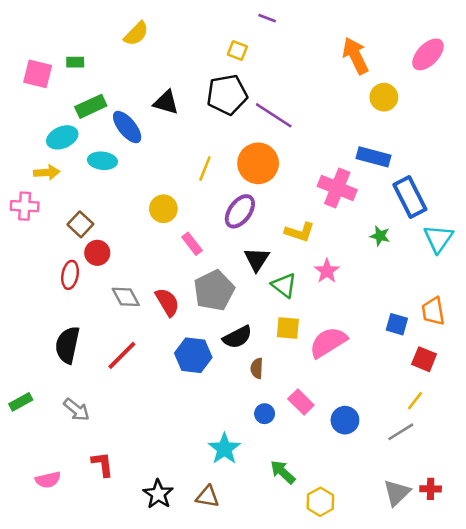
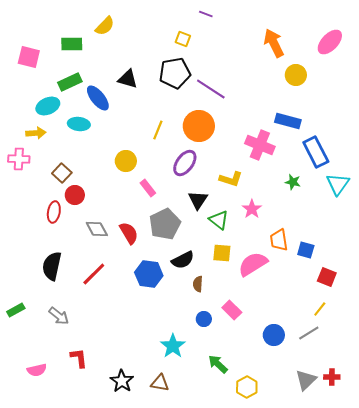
green rectangle: (75, 62) -> (72, 44), moved, size x1.5
orange trapezoid: (433, 311) -> (279, 240), moved
blue circle: (345, 420) -> (274, 335), moved

